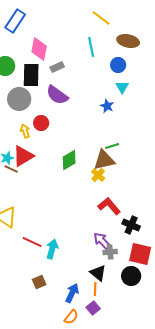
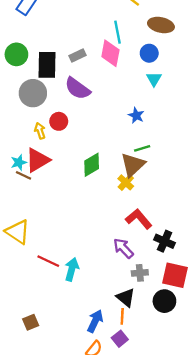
pink diamond: (39, 49) -> (110, 53), moved
blue star: (107, 106) -> (136, 115), moved
brown triangle: (104, 160) -> (133, 165), turned -30
purple arrow: (102, 241) -> (123, 248), moved
brown square: (39, 282) -> (31, 322), moved

